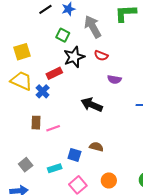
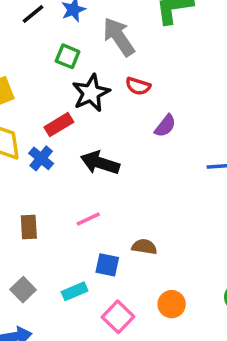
purple semicircle: (114, 79) -> (165, 126), turned -56
black arrow: (92, 105) -> (100, 163), moved
brown rectangle: (36, 123) -> (29, 227), moved
pink line: (53, 128) -> (88, 219), moved

